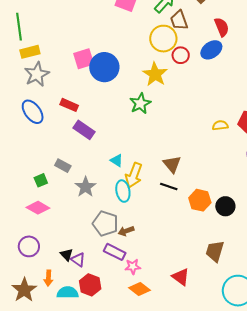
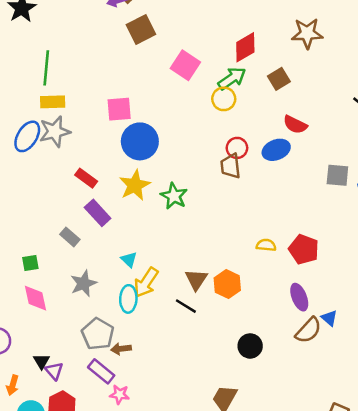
brown trapezoid: (179, 20) -> (231, 166), moved
red semicircle: (222, 27) -> (295, 125), turned 126
yellow circle: (163, 39) -> (224, 99), moved, size x0.7
pink square: (84, 59) -> (119, 109), moved
yellow star: (155, 74) -> (135, 185), moved
green star: (140, 103) -> (174, 196), turned -30
blue ellipse: (33, 112) -> (27, 136), moved, turned 55
gray rectangle: (63, 166) -> (70, 237), moved
orange hexagon: (200, 200) -> (227, 284), moved
pink diamond: (38, 208) -> (35, 298), moved, turned 35

